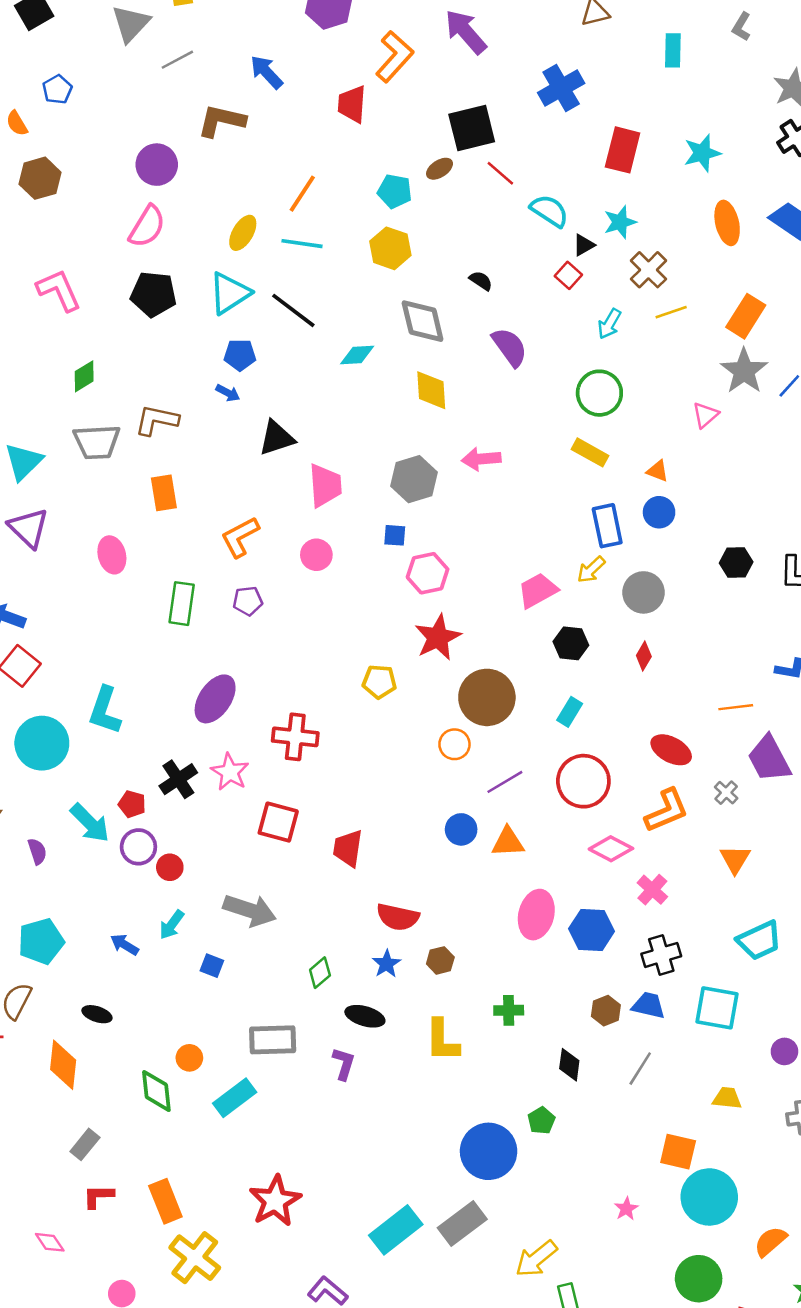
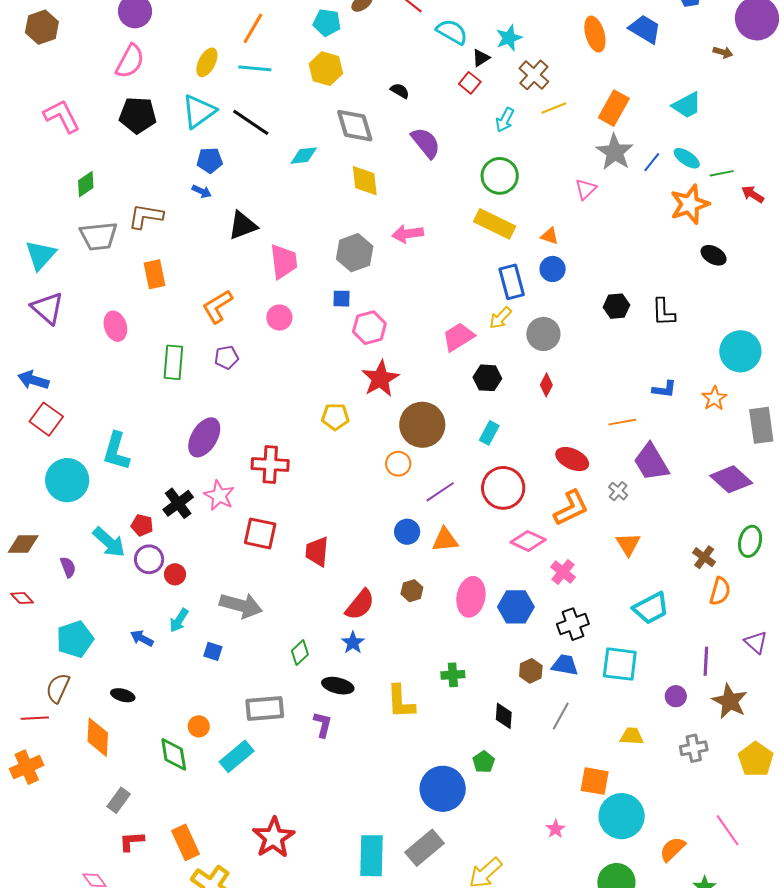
yellow rectangle: (590, 452) -> (495, 224), size x1.4
red semicircle: (398, 917) -> (360, 605), turned -60
brown hexagon: (440, 960) -> (412, 591), moved
cyan rectangle: (396, 1230) -> (372, 856), turned -48

